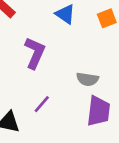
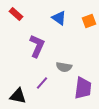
gray semicircle: (87, 79) -> (64, 67), moved

